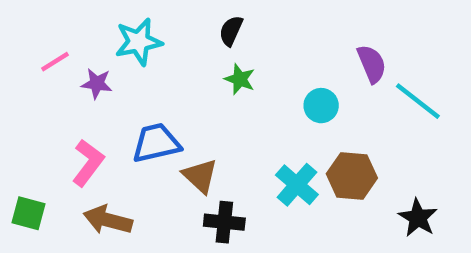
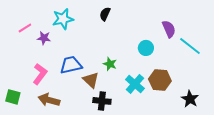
green star: (240, 79) -> (110, 64), moved

